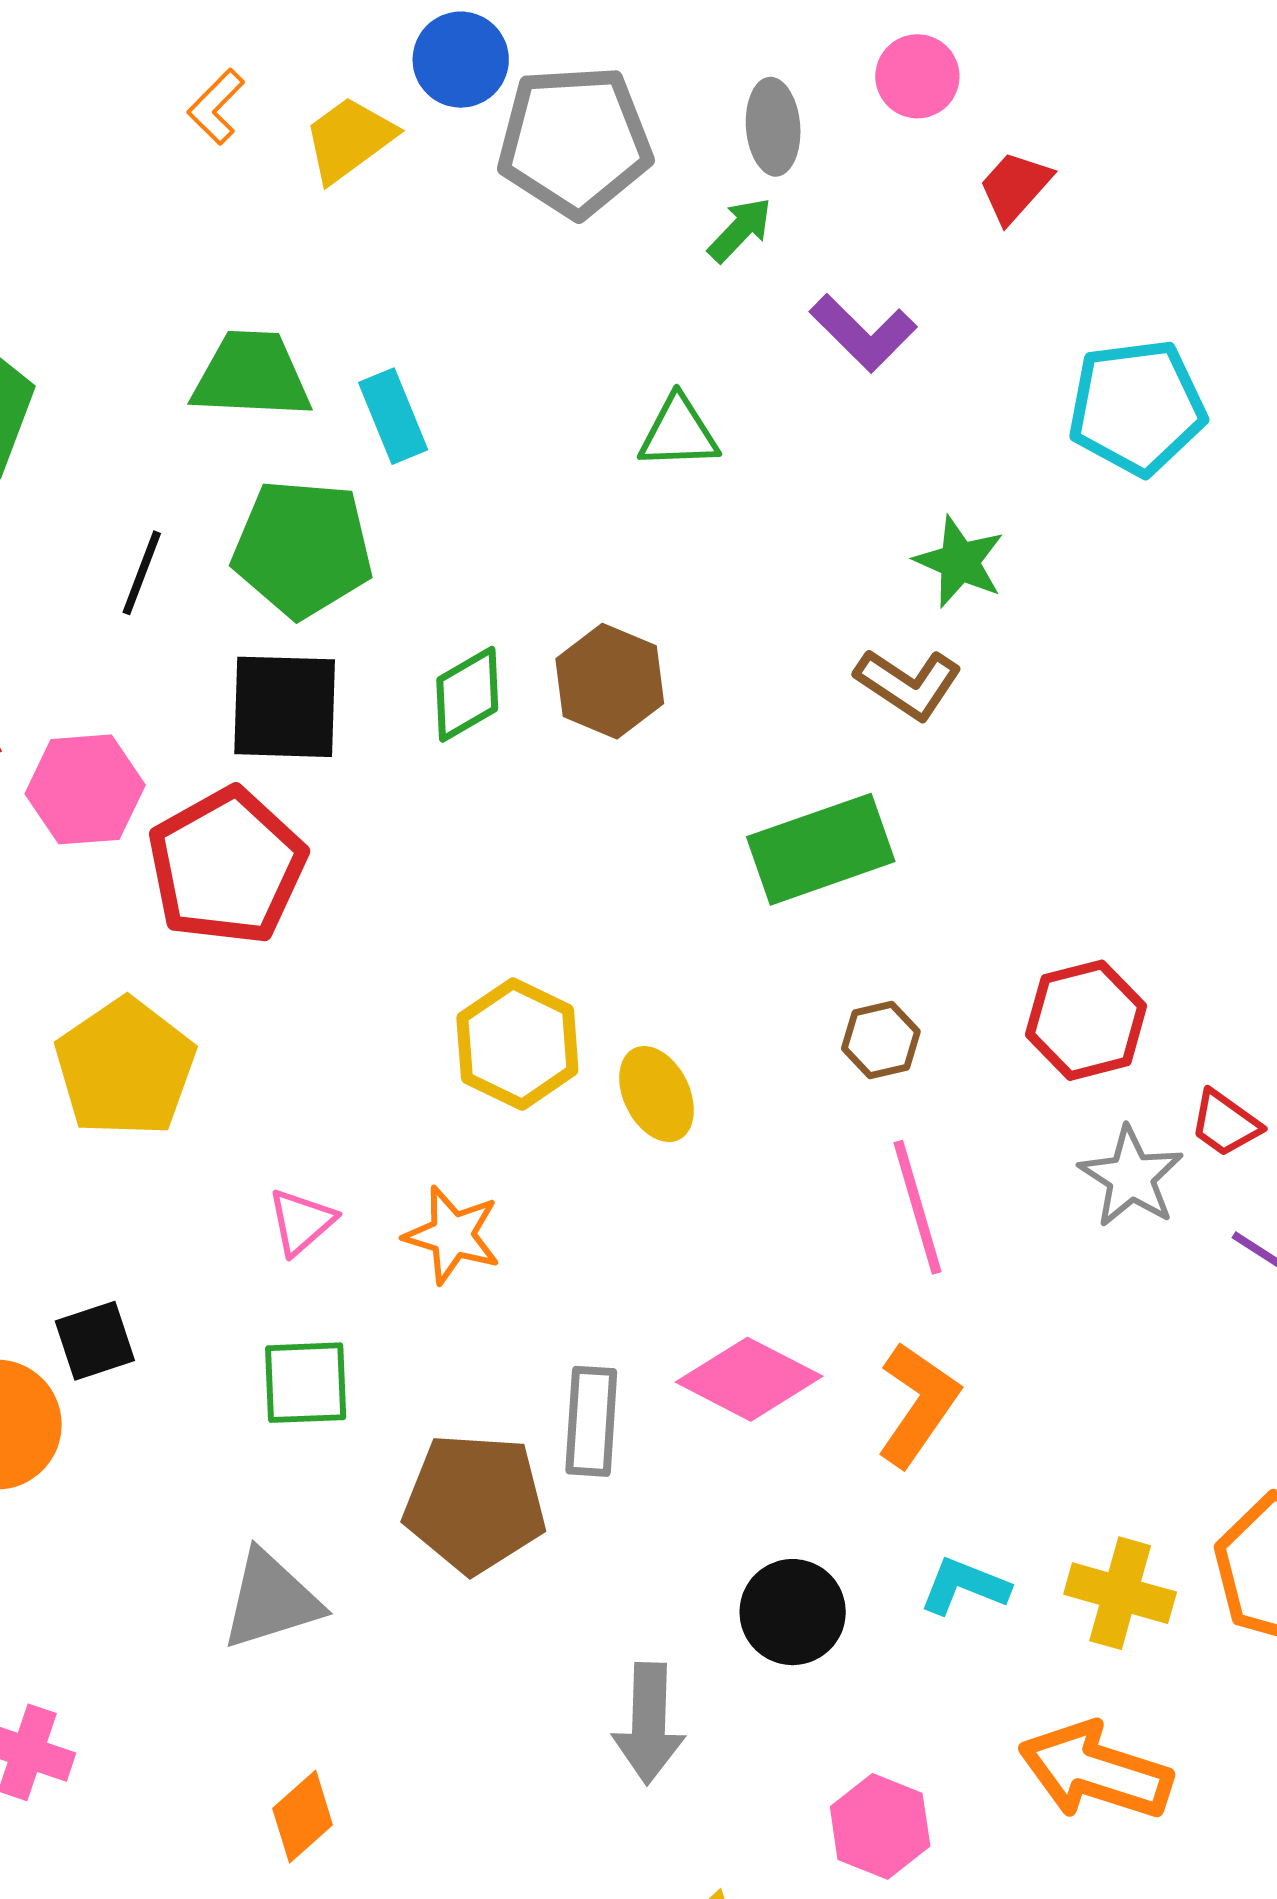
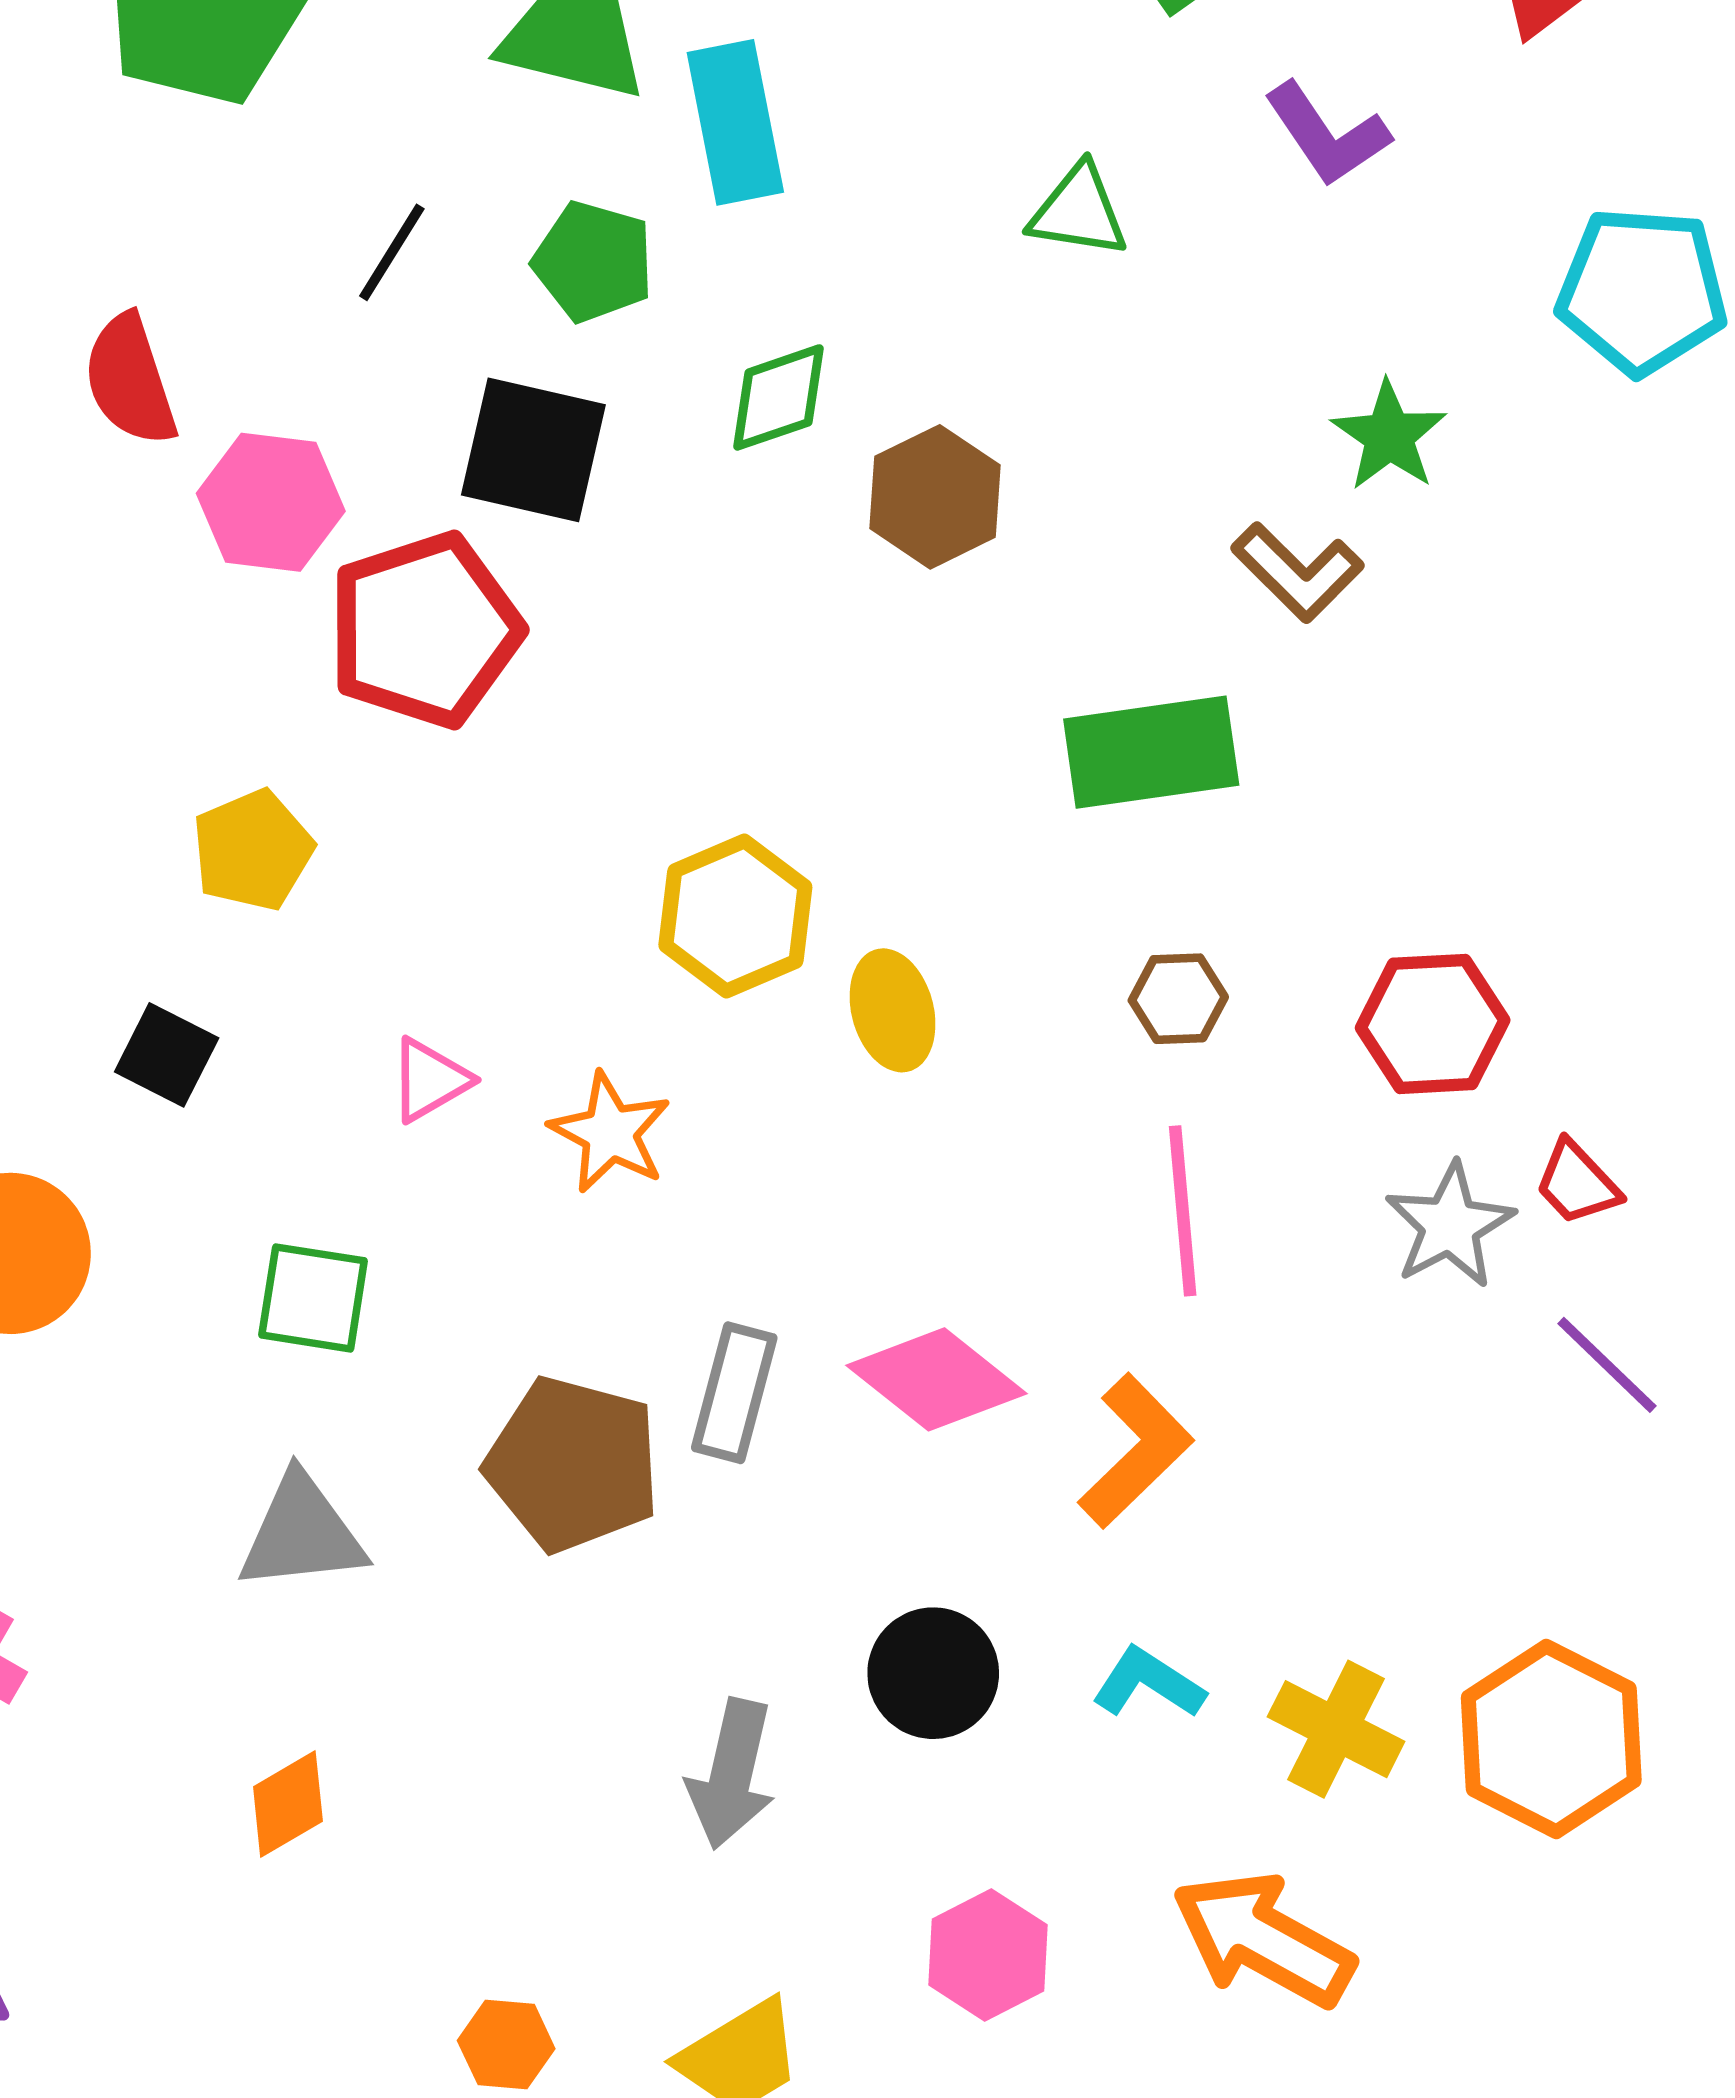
cyan rectangle: (393, 416) -> (735, 122), size x1.4
green pentagon: (303, 548) -> (593, 262), size x0.7
green diamond: (467, 694) -> (779, 397), moved
yellow pentagon: (125, 1068) -> (253, 850), size x0.7
black square: (95, 1341) -> (167, 1055), moved, turned 34
green square: (306, 1383) -> (313, 1298), moved

